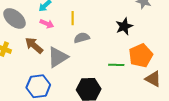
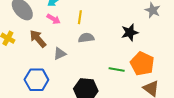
orange pentagon: (141, 55) -> (142, 64), turned -30
gray triangle: (58, 57) -> (60, 54), size x0.6

